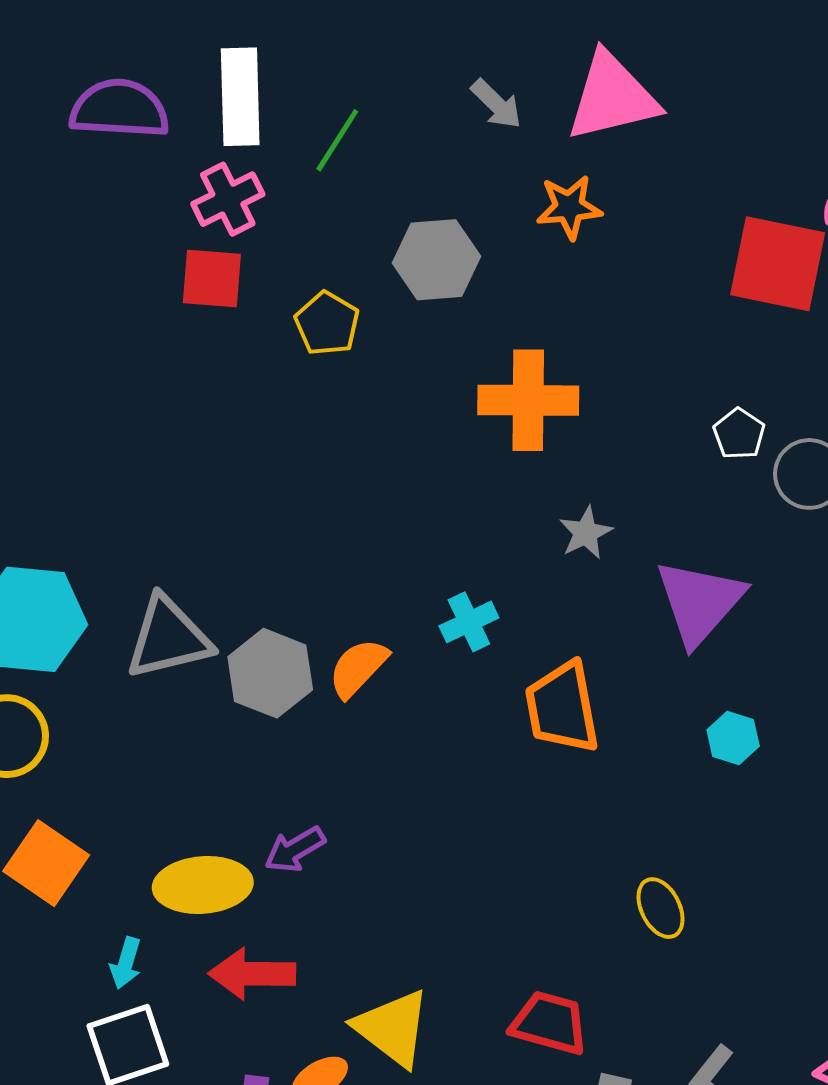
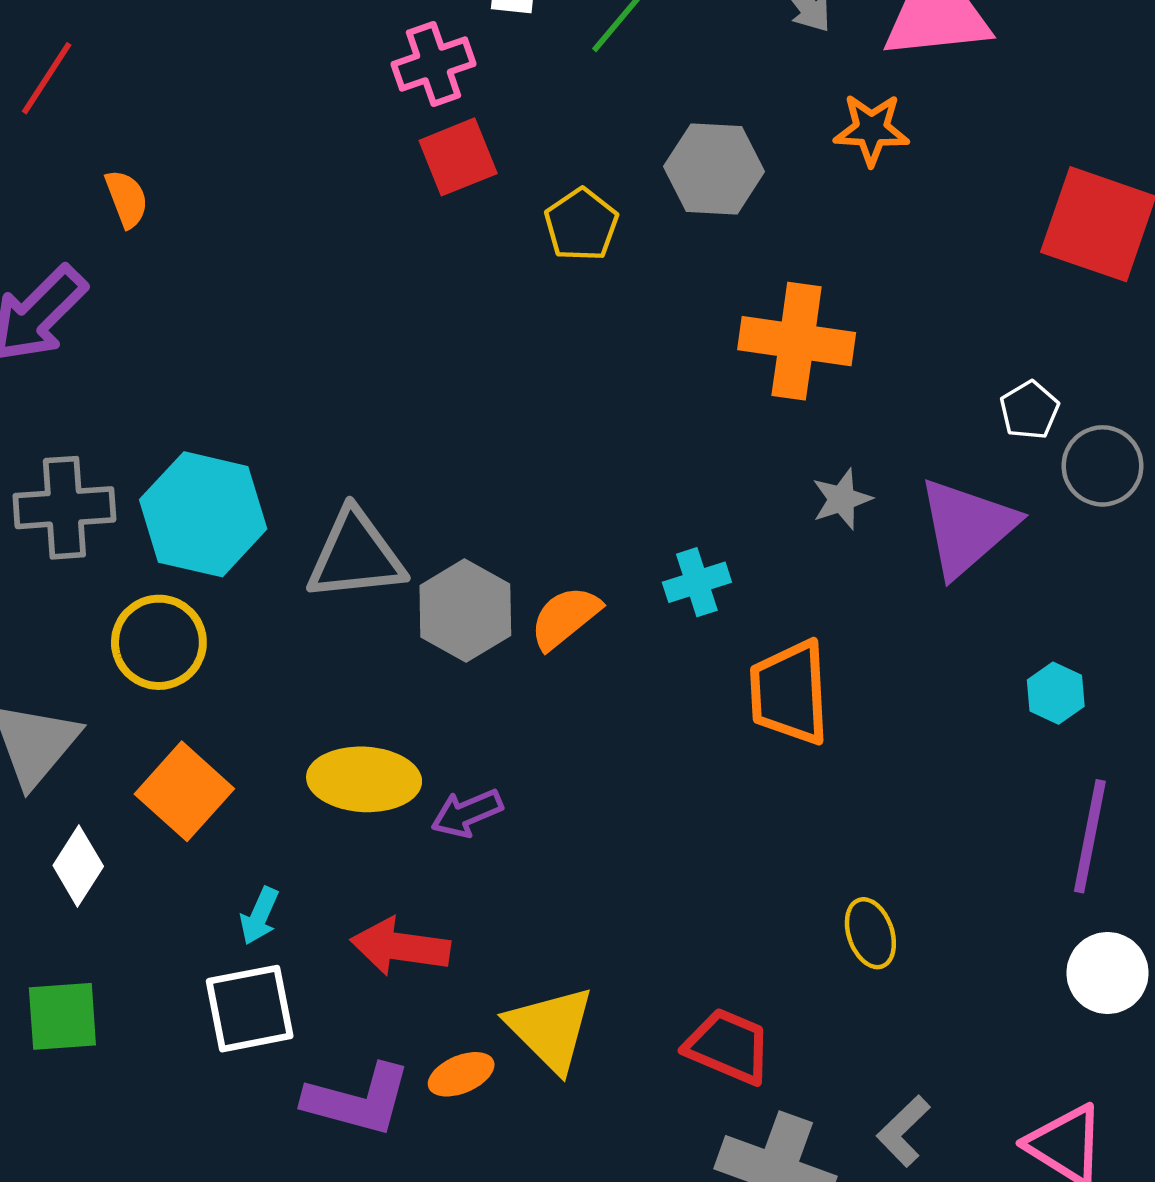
pink cross: (228, 199) -> (434, 64), moved
red square: (212, 279) -> (458, 157), turned -34
purple triangle: (700, 602) -> (967, 527), moved
cyan hexagon: (733, 738) -> (1056, 693), moved
yellow ellipse: (203, 885) -> (364, 779), moved

